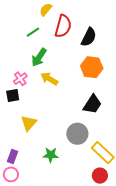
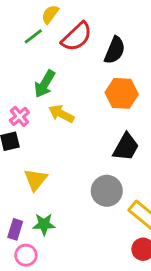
red semicircle: (63, 26) -> (77, 37), turned 35
green line: (33, 32) -> (33, 36), moved
green star: (51, 155) -> (44, 224), moved
pink circle: (11, 174) -> (26, 255), moved

